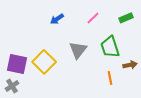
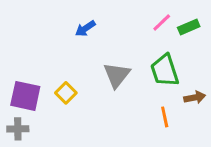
pink line: (93, 18) -> (162, 22), moved
yellow square: (44, 62) -> (66, 93), size x0.6
gray cross: (12, 86) -> (18, 129), turned 32

